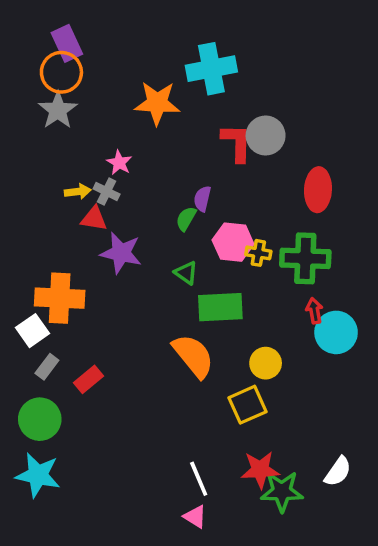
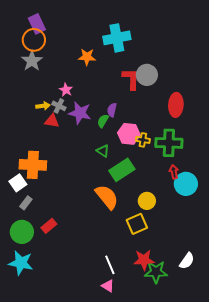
orange star: (157, 103) -> (87, 57), size x0.7
purple star: (121, 253) -> (80, 113), moved
green rectangle: (220, 307) -> (122, 170), turned -30
red rectangle: (89, 379) -> (49, 226), moved

